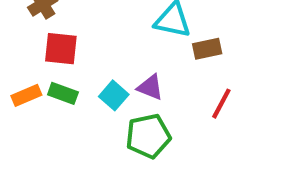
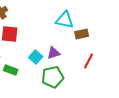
purple triangle: (150, 87) -> (54, 53), turned -40
green rectangle: (63, 93) -> (11, 70), moved

